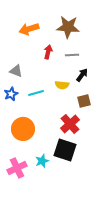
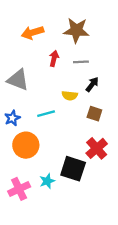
gray triangle: (16, 71) -> (18, 80), size x1.5
cyan line: (36, 93) -> (46, 114), moved
blue star: (11, 94) -> (12, 118), moved
brown square: (84, 101) -> (94, 114), turned 32
red cross: (70, 124) -> (97, 148), moved

